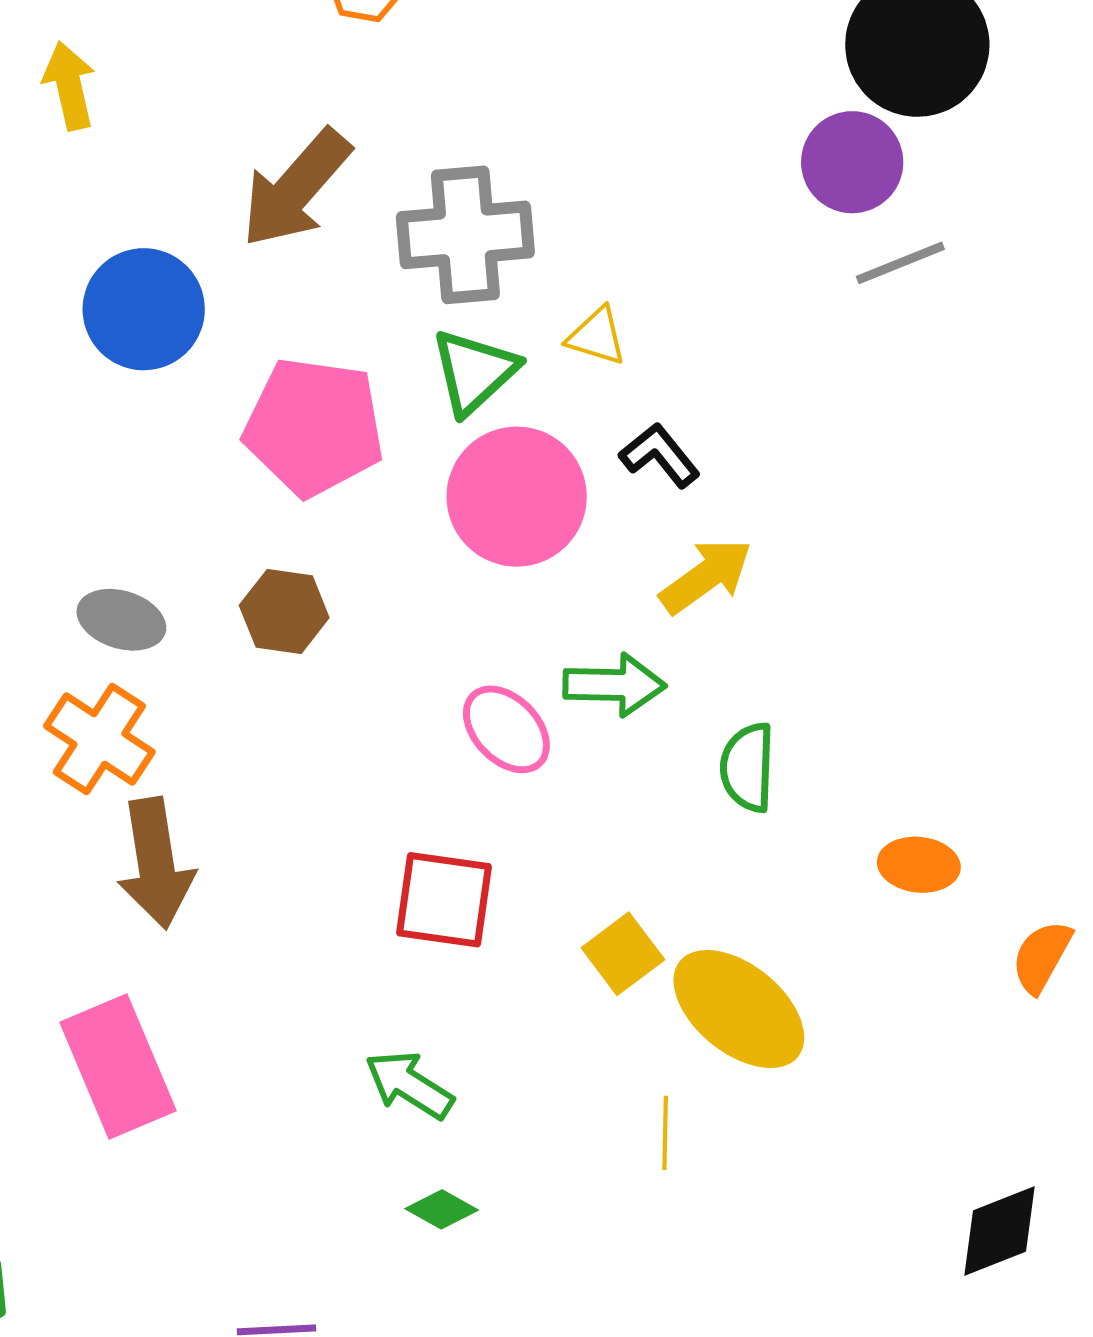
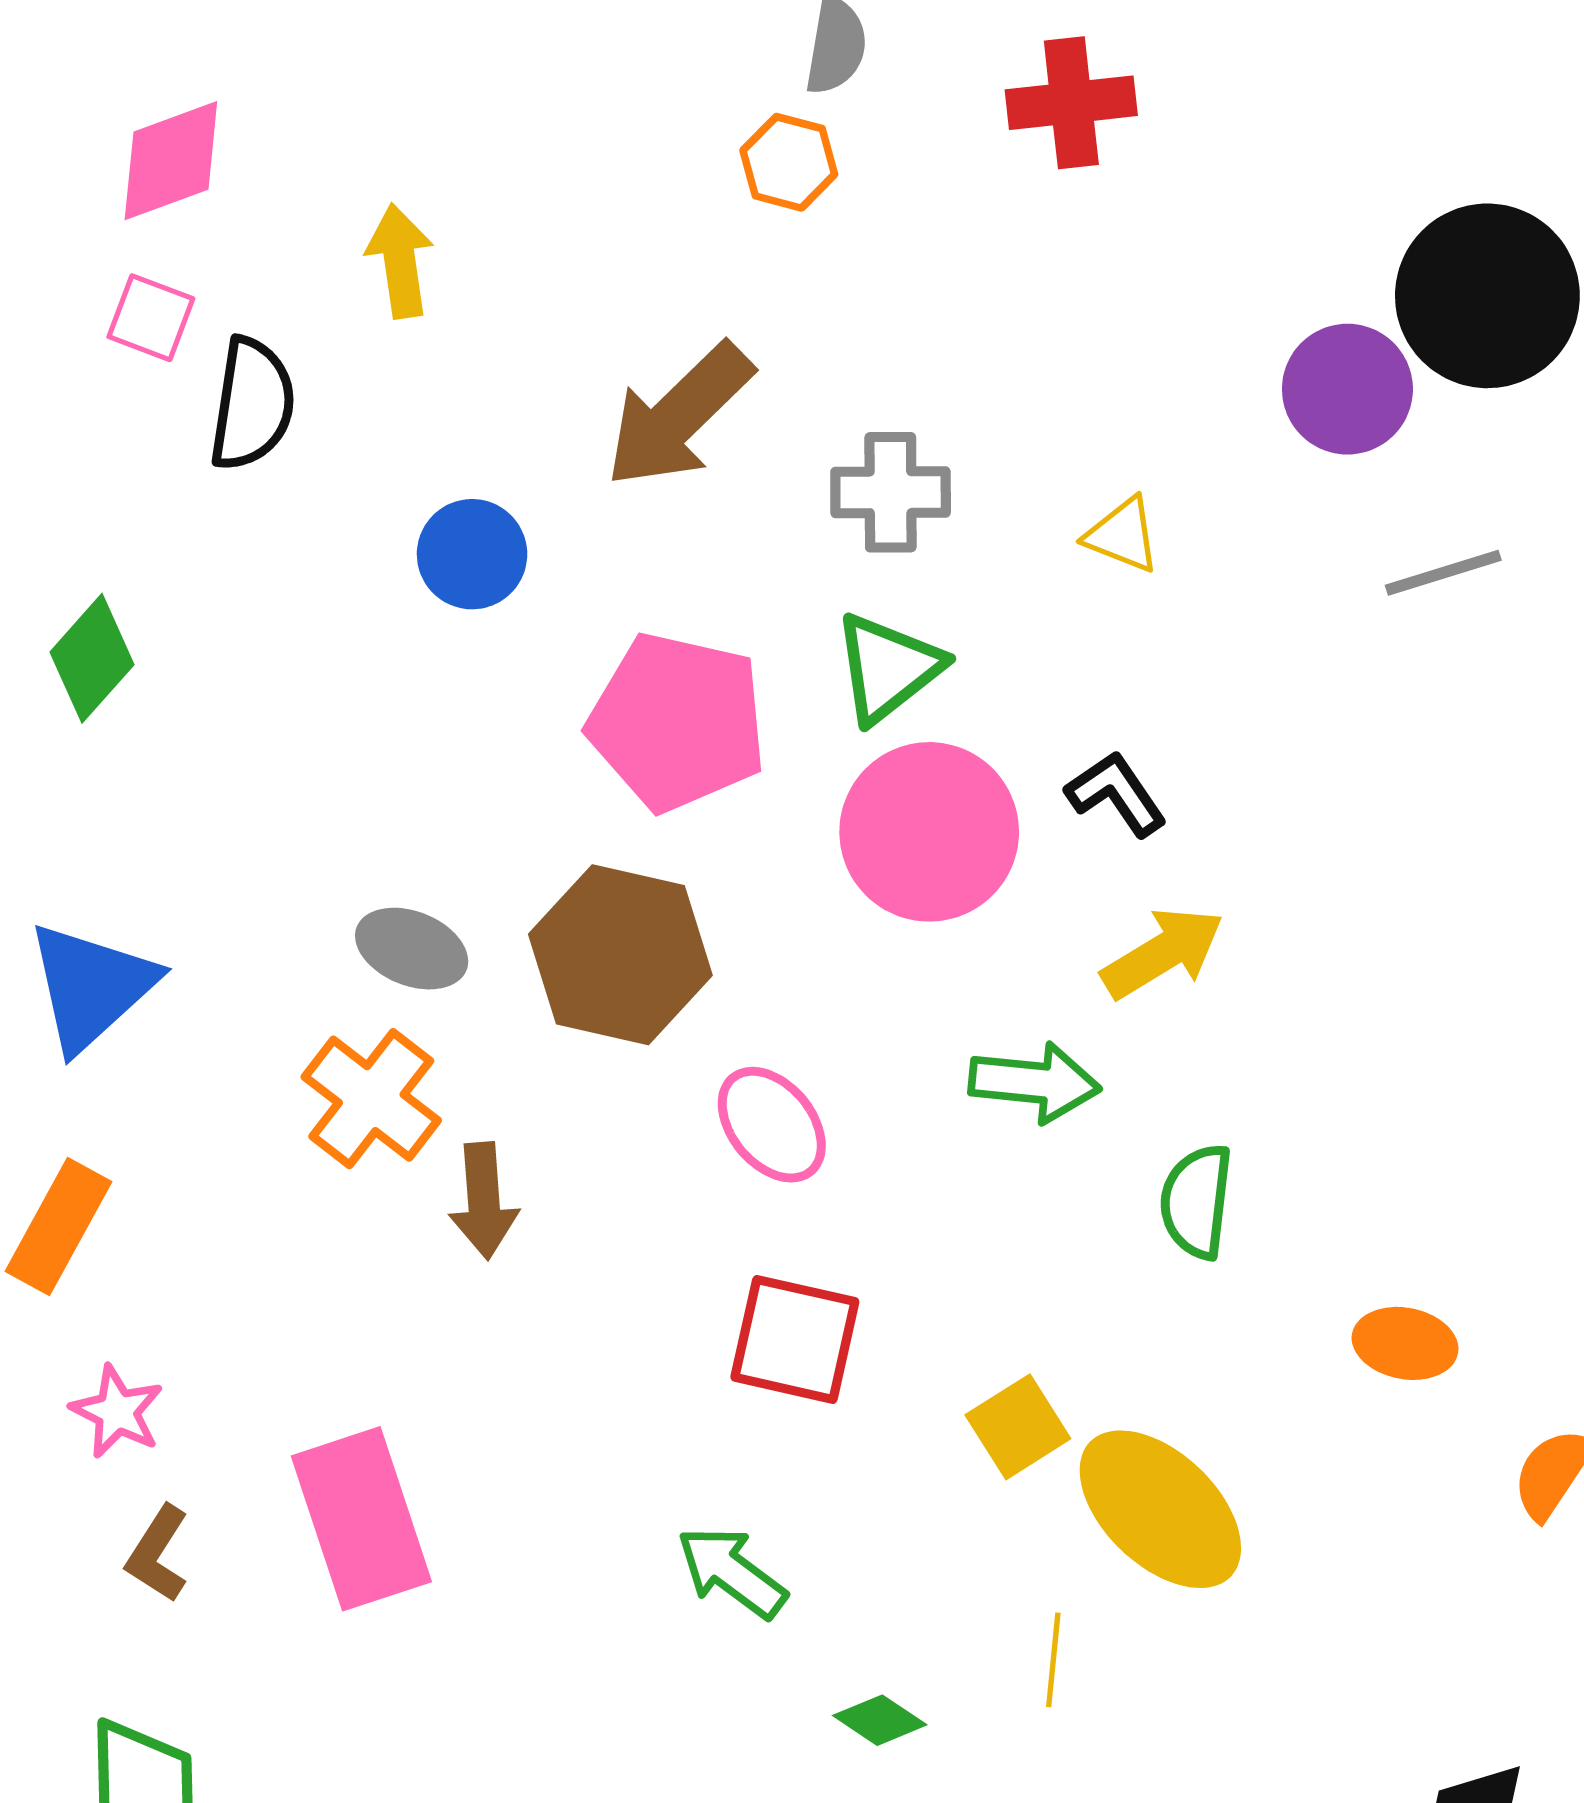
purple circle: (852, 162) -> (1347, 389), moved
gray cross: (465, 235) -> (891, 492), size x0.7
blue circle: (144, 309) -> (472, 554), size x0.7
yellow triangle: (597, 336) -> (1123, 535), moved
brown hexagon: (284, 611) -> (620, 955), size x1.6
pink ellipse: (506, 729) -> (772, 1125), moved
brown arrow: (156, 863) -> (484, 1201), moved, size x0.7
green diamond: (442, 1209) -> (880, 1720), moved

